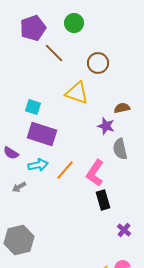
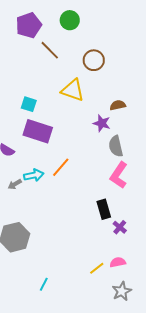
cyan arrow: (38, 165) -> (34, 175), moved
pink L-shape: (95, 173) -> (119, 175), moved
black rectangle: (103, 200) -> (104, 209), moved

